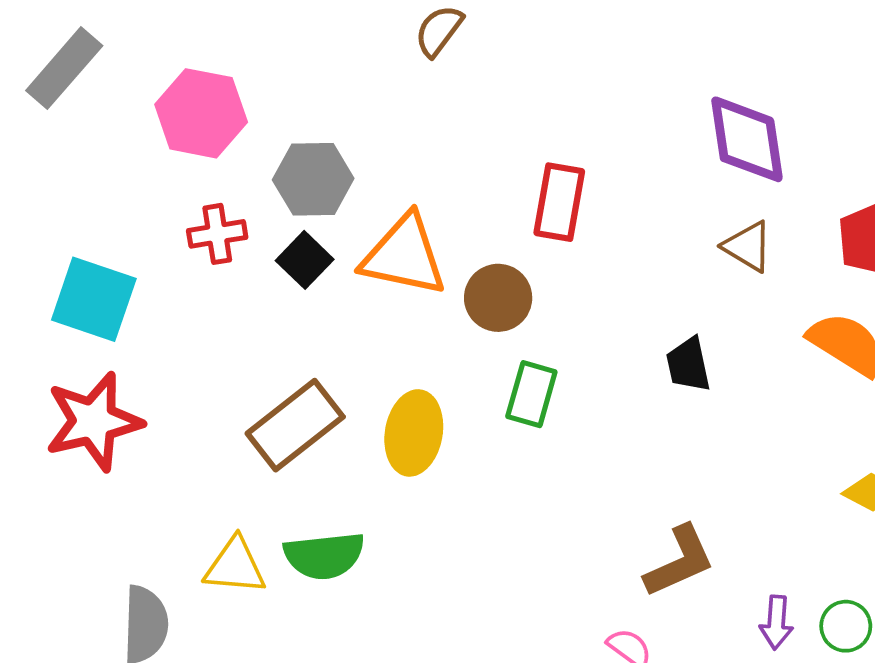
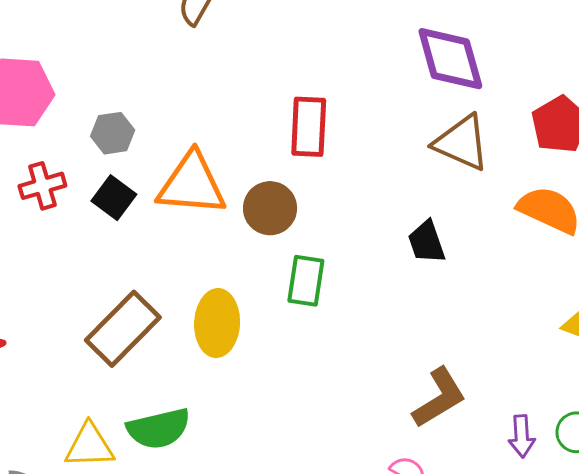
gray hexagon: (313, 179) -> (113, 133), size x0.7
brown triangle: (748, 246) -> (462, 143), size x1.4

